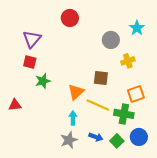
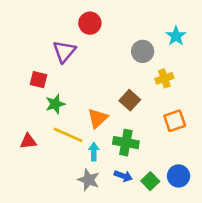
purple triangle: (32, 39) -> (64, 51), moved
brown square: (101, 78) -> (130, 100), turned 35
red triangle: (15, 105) -> (28, 141), moved
yellow line: (98, 105) -> (68, 135), moved
green cross: (124, 114) -> (126, 143), moved
gray star: (69, 140) -> (89, 180), turned -30

